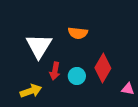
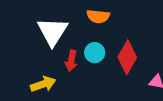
cyan circle: (77, 76) -> (95, 53), moved

